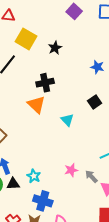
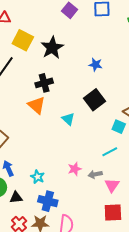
black star: (55, 48) -> (52, 48), size x1.6
black square: (95, 102) -> (95, 100), size x1.5
gray arrow: (91, 176) -> (95, 174), turned -56
black triangle: (13, 184) -> (16, 197), moved

